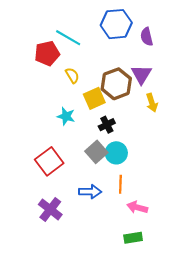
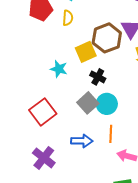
yellow semicircle: (72, 75) -> (68, 18), moved, turned 35
black cross: (107, 125) -> (98, 77), turned -35

